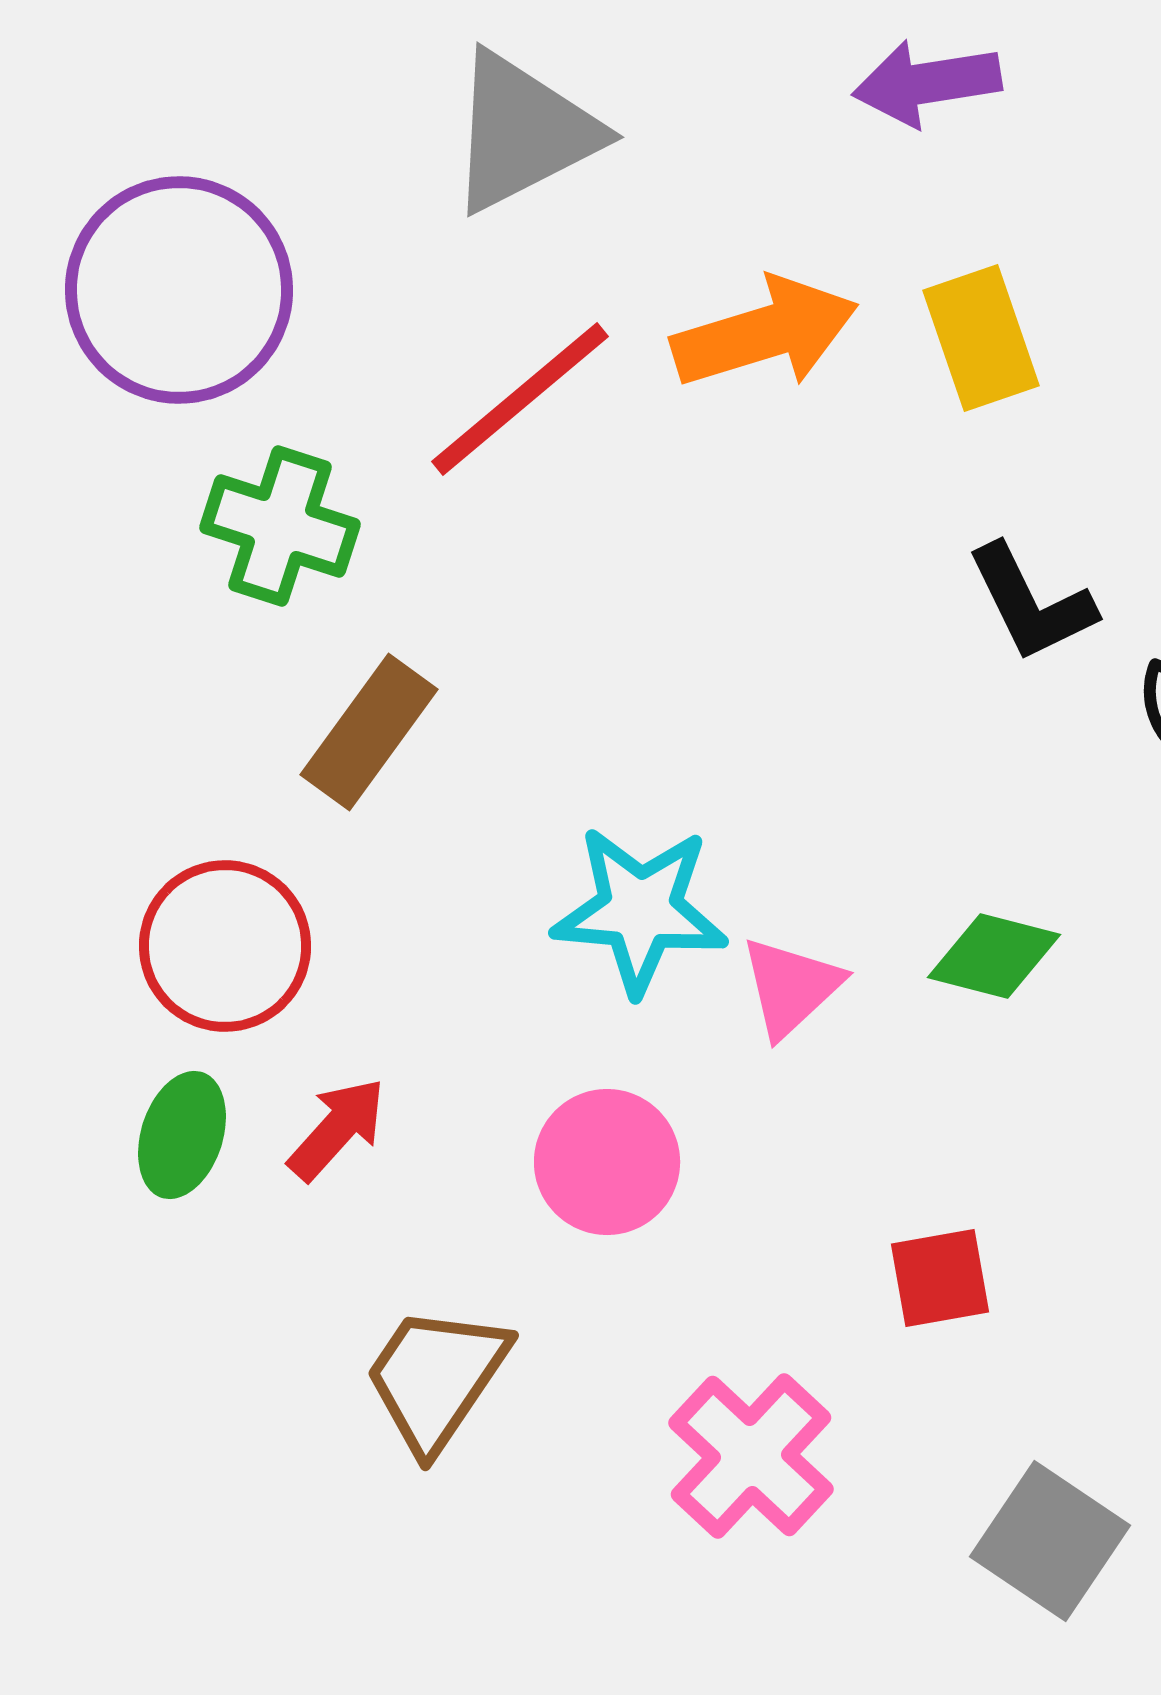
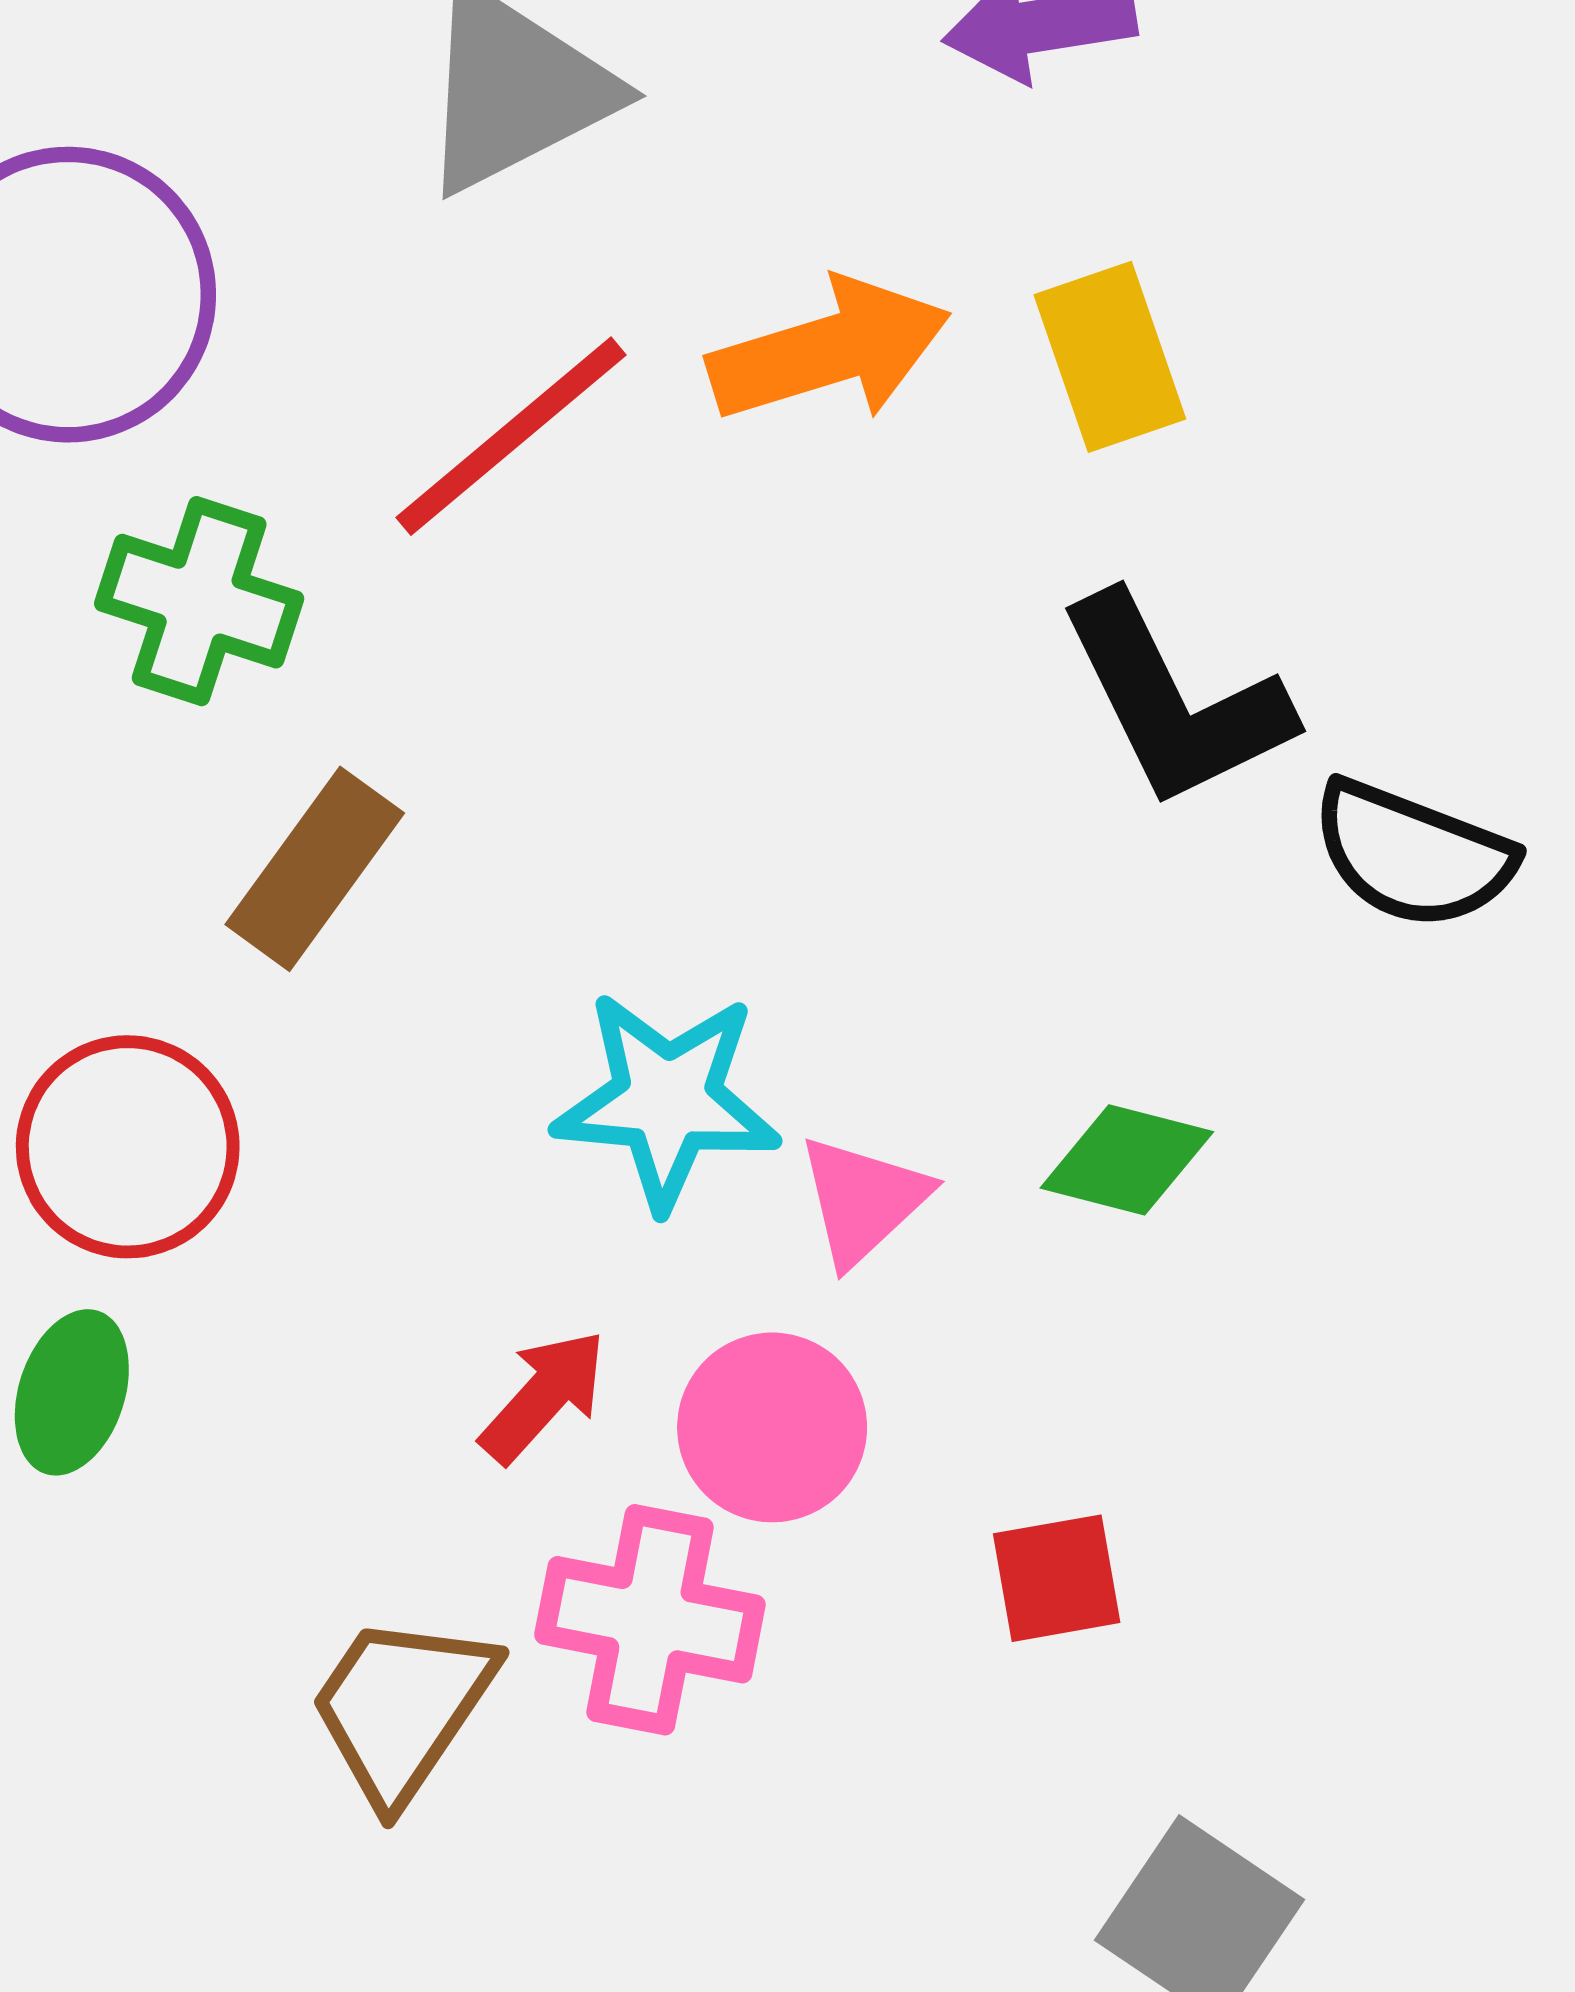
black L-shape: (1031, 603) -> (1175, 701), size x1.4
red arrow: (337, 1129) -> (543, 1396), moved
pink circle: (607, 1162) -> (772, 1427), moved
pink cross: (751, 1456) -> (650, 1620), moved, turned -32

